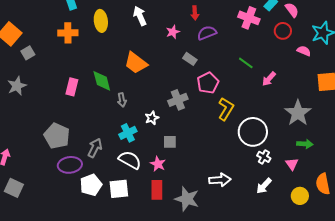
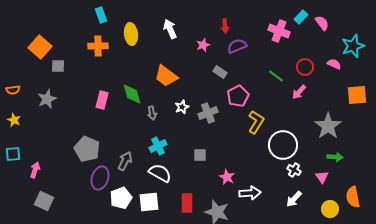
red circle: (283, 31) -> (305, 67), moved
gray square: (28, 53) -> (58, 66), turned 32
white star: (152, 118) -> (182, 107), moved
pink star: (158, 164) -> (227, 177), moved
purple ellipse: (70, 165) -> (100, 178), turned -65

